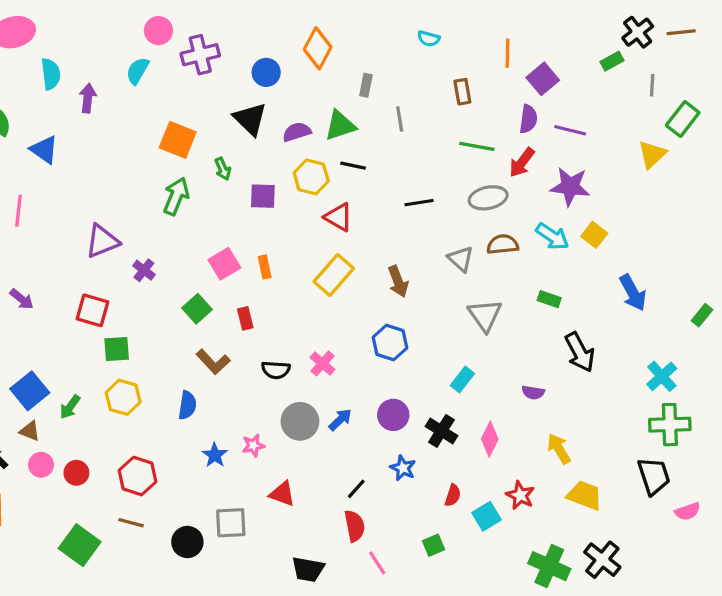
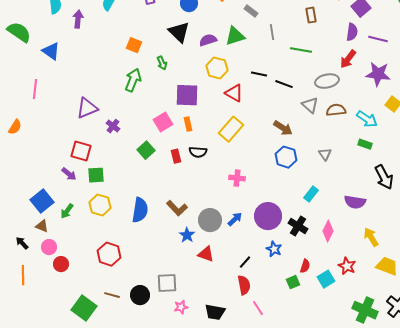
gray rectangle: (366, 85) -> (251, 11), turned -64
orange square: (178, 140) -> (134, 45), size x0.7
green line: (477, 146) -> (301, 50), moved
black line: (353, 166) -> (259, 74), moved
purple square: (263, 196) -> (187, 95), moved, size x1.4
black line: (419, 203) -> (284, 84), turned 30
cyan arrow: (552, 236) -> (367, 119), moved
gray triangle: (461, 259) -> (310, 105), moved
brown arrow: (398, 281) -> (283, 128), moved, turned -36
purple arrow: (22, 299) -> (69, 174), moved
gray triangle: (485, 315) -> (325, 154), size x0.6
blue hexagon: (390, 343) -> (286, 157), moved
brown L-shape: (213, 362) -> (177, 208), moved
pink cross: (322, 363) -> (237, 178), moved, turned -35
black semicircle: (276, 370) -> (198, 152), moved
purple semicircle: (533, 392) -> (355, 202), size x1.5
blue semicircle: (187, 405) -> (140, 210), size x1.4
purple circle: (393, 415) -> (268, 216), size x1.4
pink star: (253, 445) -> (181, 307), moved
blue star: (215, 455) -> (187, 235), moved
red circle: (76, 473) -> (61, 264), moved
red triangle: (282, 494) -> (206, 254), moved
brown line: (131, 523) -> (112, 295), moved
green square: (80, 545) -> (84, 308), moved
green square: (433, 545) -> (293, 282), moved

